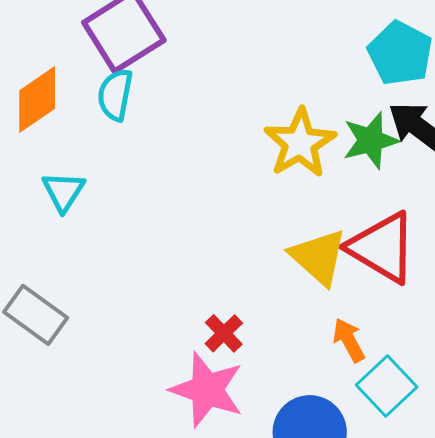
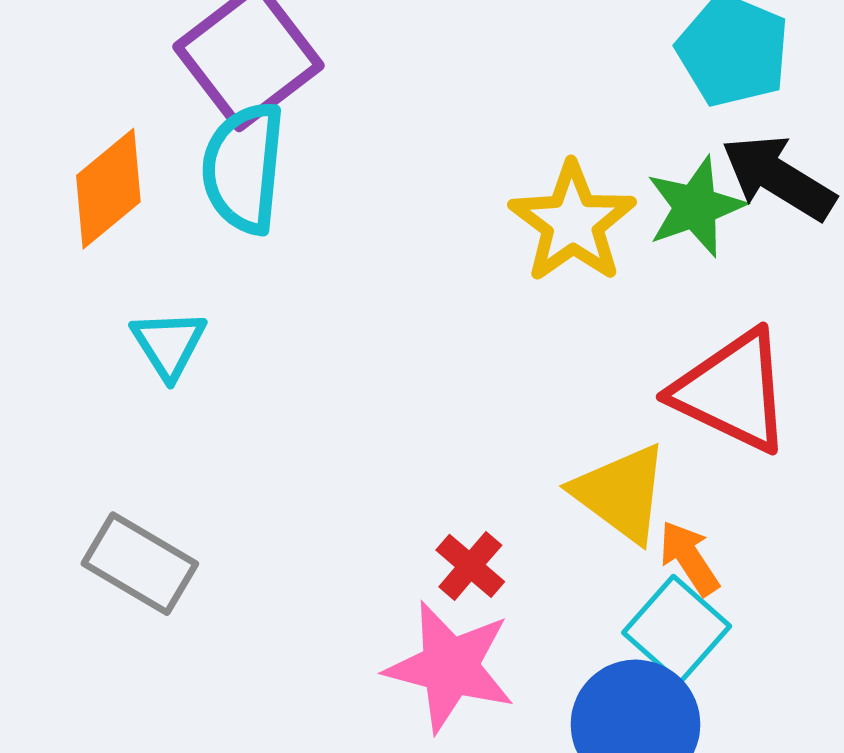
cyan semicircle: (115, 95) -> (244, 168), size x1.4
yellow triangle: (318, 257) -> (621, 493), moved
cyan square: (387, 386) -> (677, 629), moved

